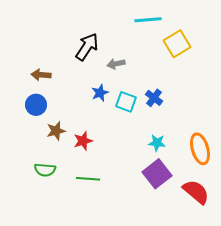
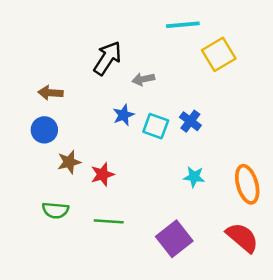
purple square: (157, 174) -> (174, 239), moved

